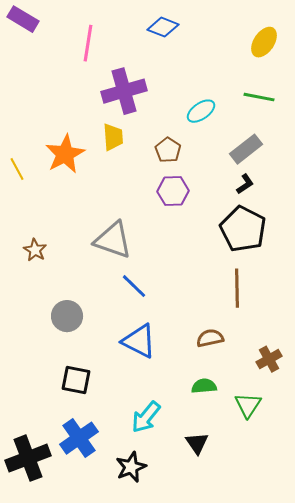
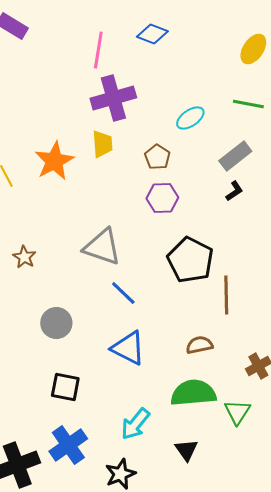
pink line: (88, 43) -> (98, 50), moved
black pentagon: (243, 229) -> (190, 260), moved
green semicircle: (204, 386) -> (193, 393), size x1.8

